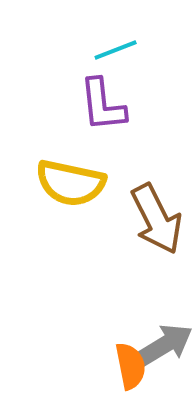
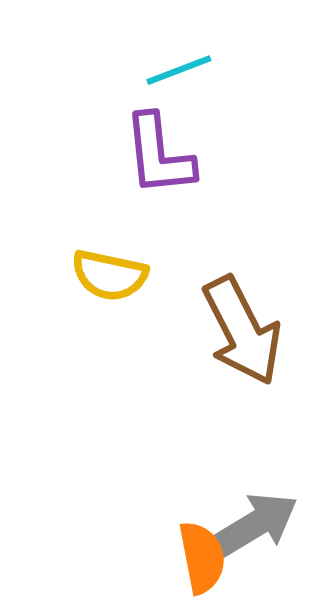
yellow semicircle: (71, 183) -> (109, 275), size x0.7

